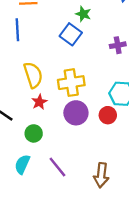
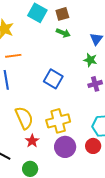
green star: (83, 14) -> (90, 60), moved

